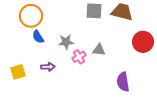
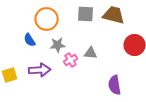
orange circle: (31, 16) -> (47, 19), moved
purple arrow: (48, 67) -> (40, 70), size x1.5

